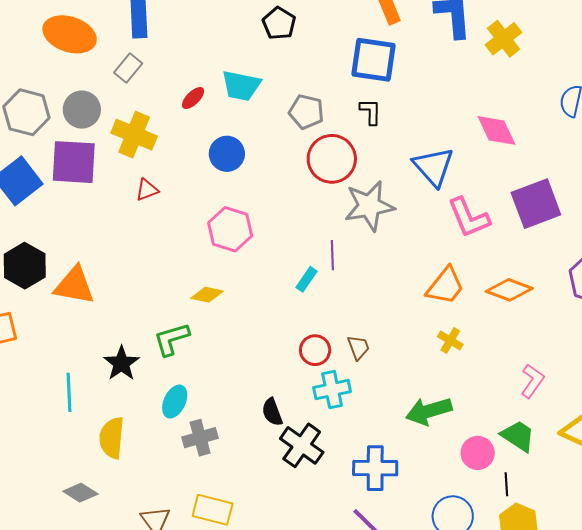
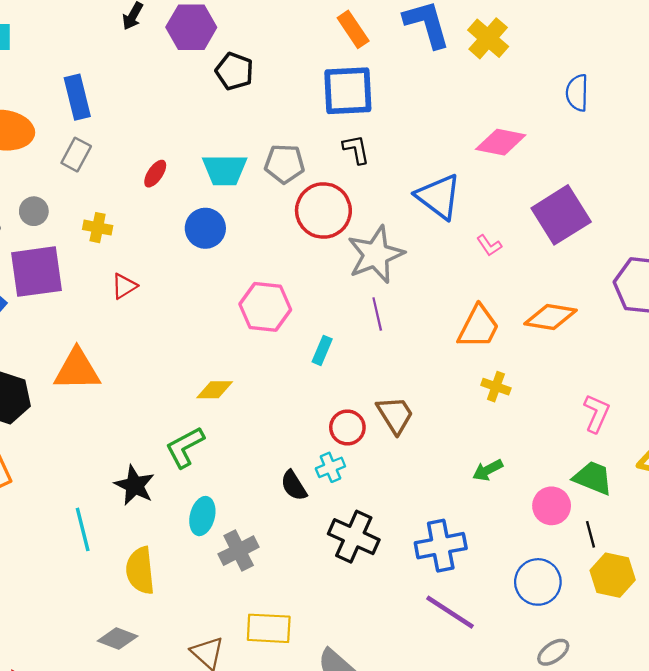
cyan trapezoid: (241, 86) -> (225, 170), moved
gray circle: (82, 110) -> (34, 211), size x0.7
pink diamond: (496, 130) -> (501, 142), turned -42
yellow cross: (134, 135) -> (98, 228), size x0.6
pink L-shape: (469, 218) -> (489, 245), size x0.5
pink hexagon: (230, 229) -> (265, 307), moved
purple line: (332, 255) -> (377, 314), moved
orange triangle: (74, 285) -> (77, 370), moved
brown trapezoid: (358, 347) -> (395, 415), size x1.4
cyan cross: (332, 390) -> (330, 467), moved, size x0.7
green arrow: (429, 411) -> (488, 470), size x0.6
black semicircle: (272, 412) -> (294, 486), moved

